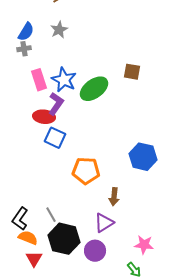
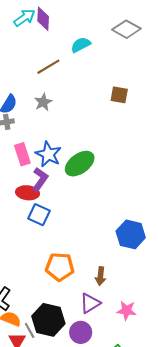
brown square: (132, 72) -> (119, 95), moved
orange pentagon: (86, 171) -> (60, 267), moved
gray line: (51, 215) -> (30, 330), moved
pink star: (144, 245) -> (127, 311), moved

